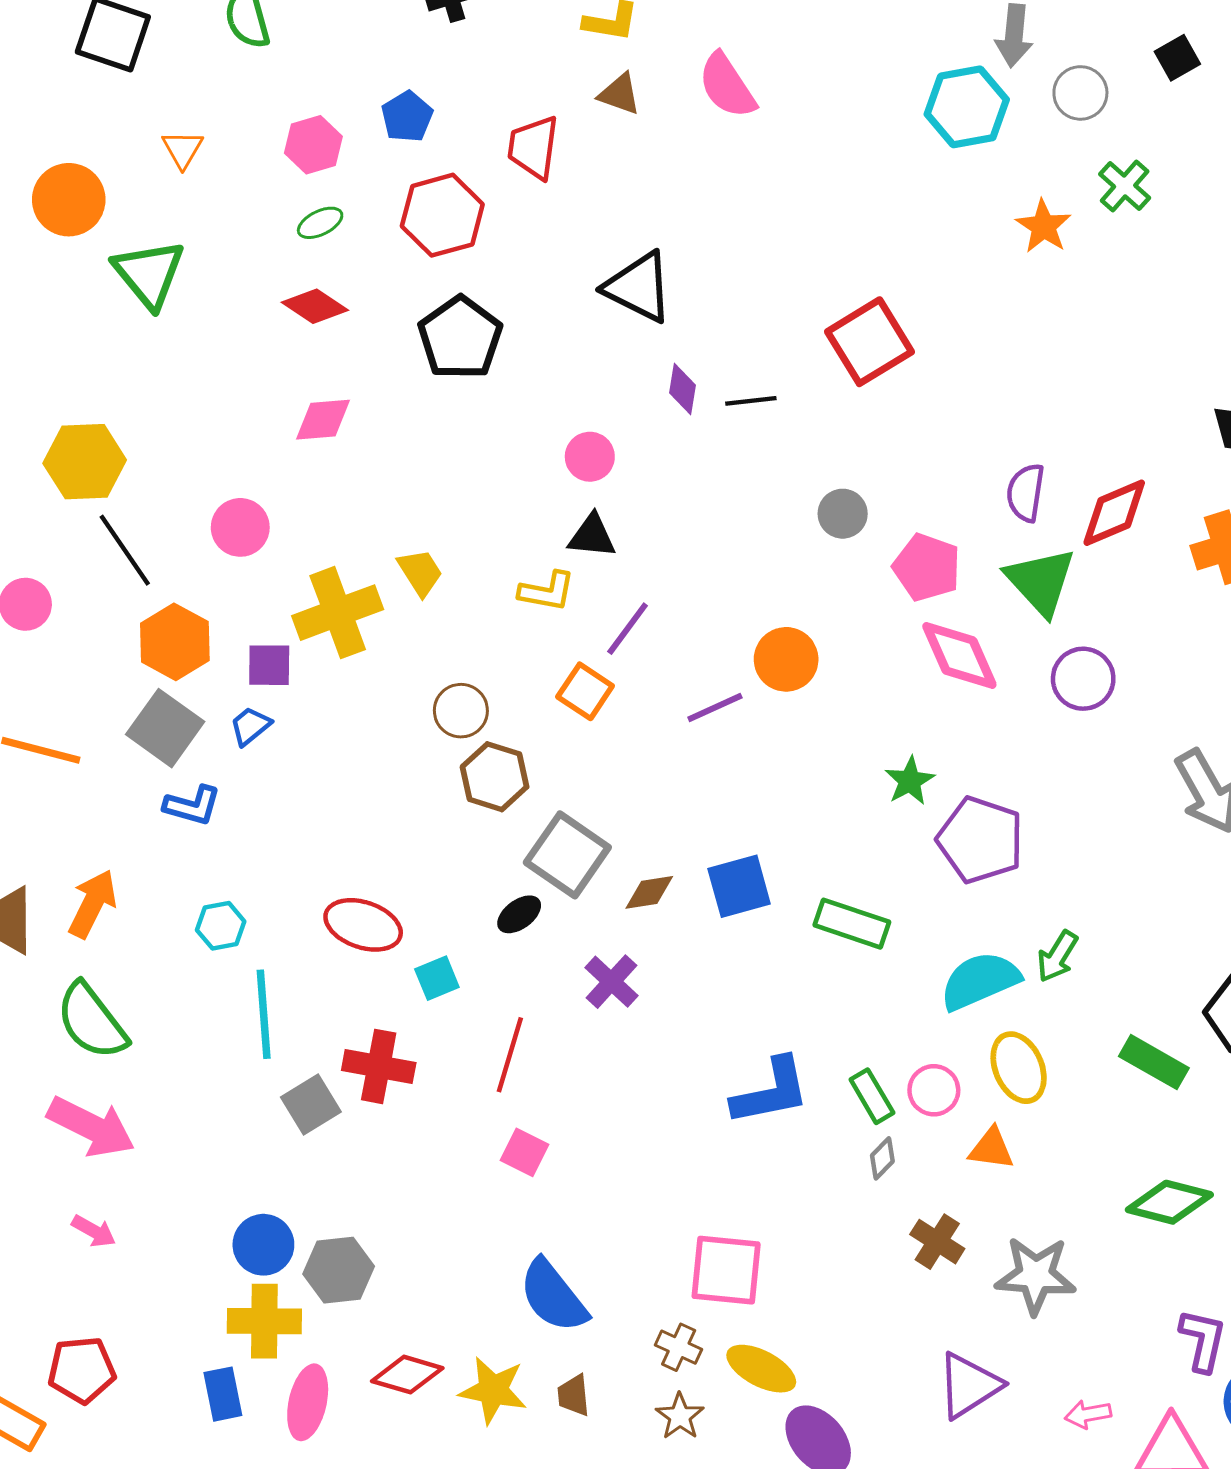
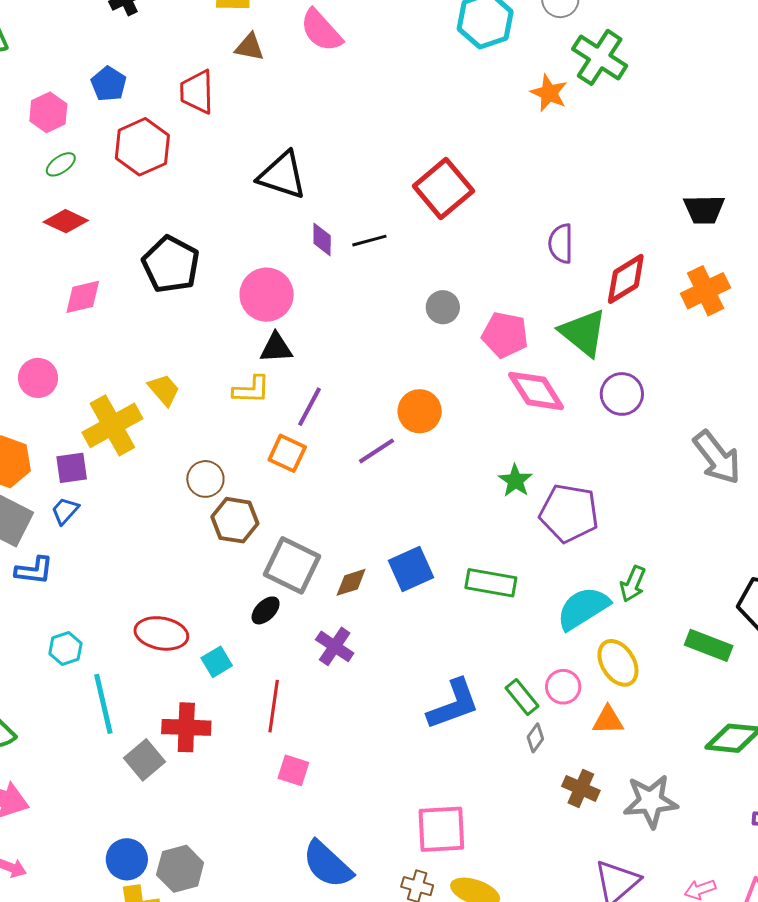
green cross: (1125, 186) -> (600, 57), size x1.5
black pentagon: (460, 338) -> (171, 264), moved
pink circle: (590, 457) -> (267, 295), size x1.6
purple semicircle: (1026, 493) -> (561, 244), moved

